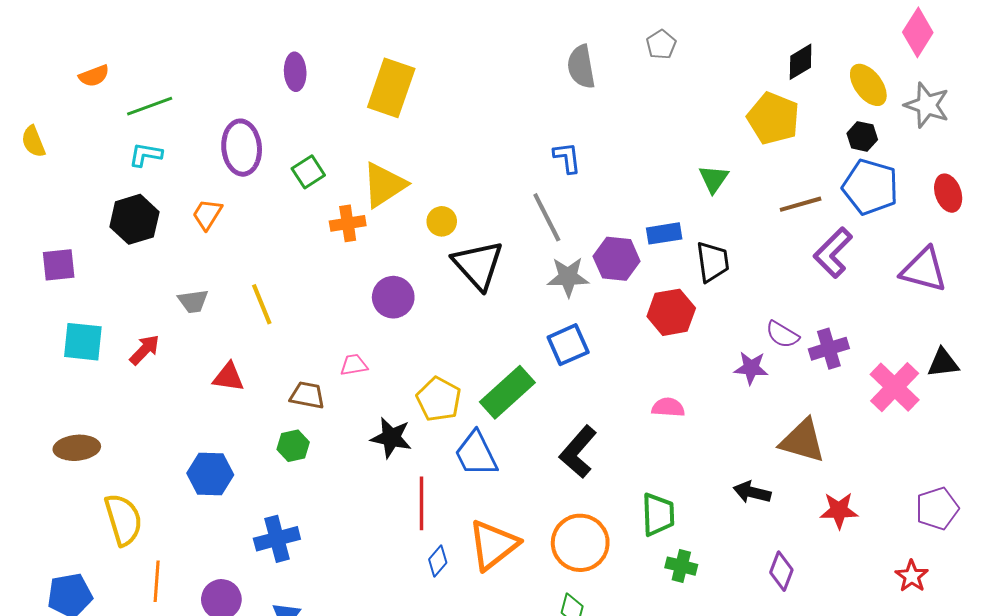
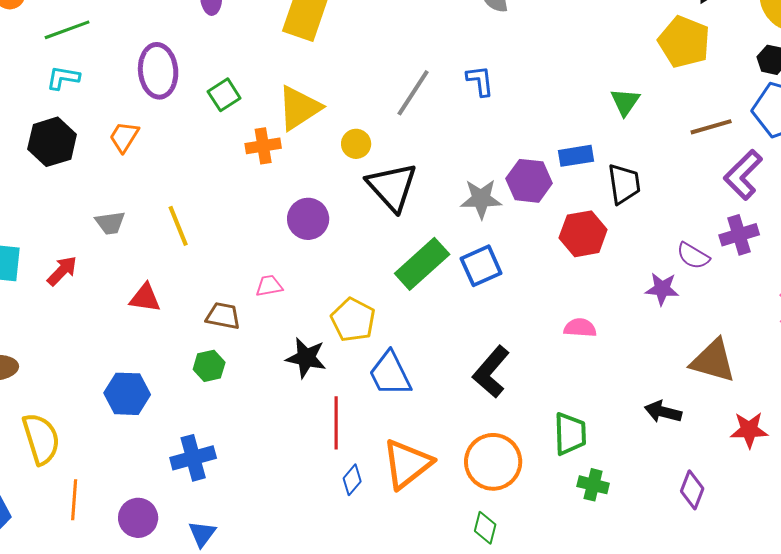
gray line: (547, 217) -> (413, 93), moved, turned 60
purple cross: (829, 349) -> (739, 235), moved
green rectangle: (507, 392) -> (422, 264), moved

